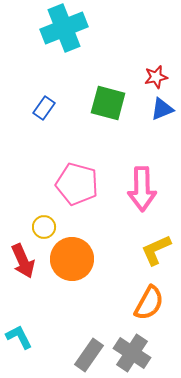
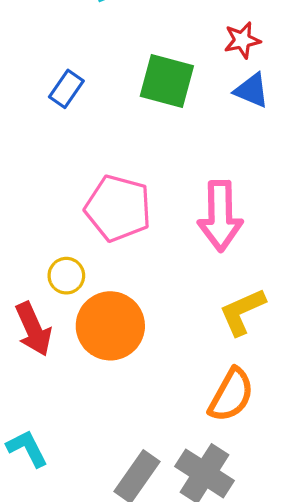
blue triangle: (162, 109) -> (252, 90), turned 45

